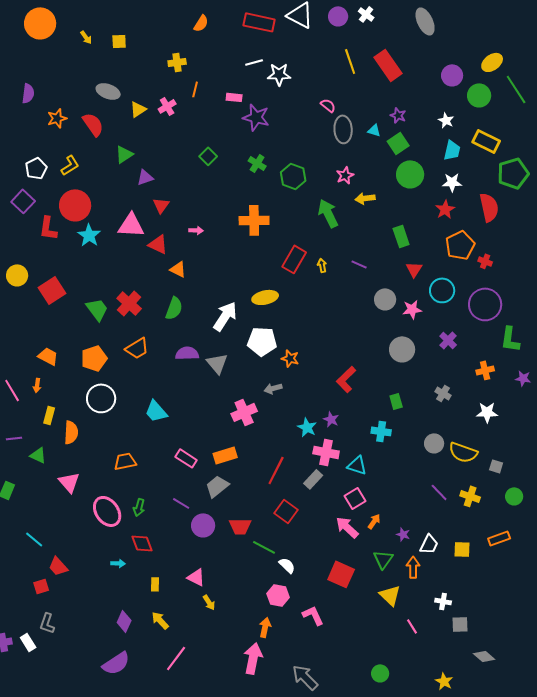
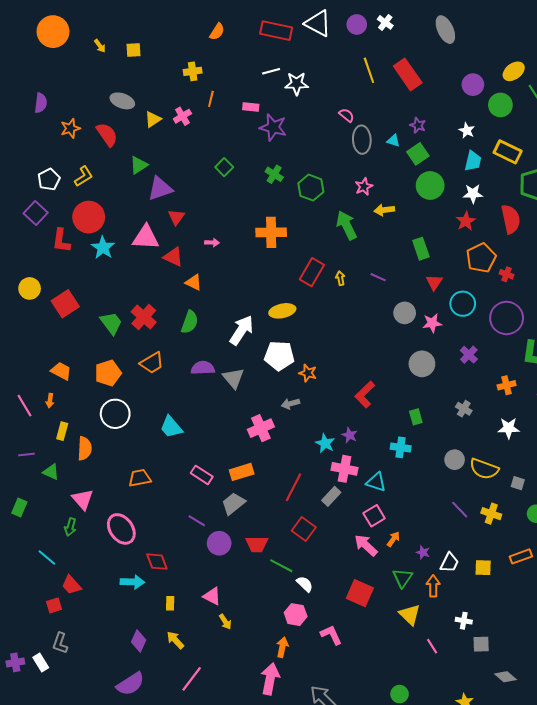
purple triangle: (145, 177) -> (160, 189), size x1.5
green arrow: (139, 507) -> (70, 527), moved
cyan arrow: (118, 563) -> (132, 582), size x1.6

